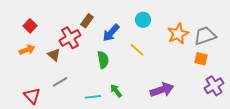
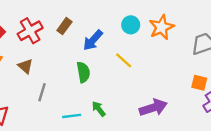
orange star: (178, 34) -> (161, 27), moved
red cross: (70, 38) -> (30, 31), moved
orange square: (201, 59) -> (199, 83), moved
gray line: (60, 82) -> (42, 92), moved, turned -42

